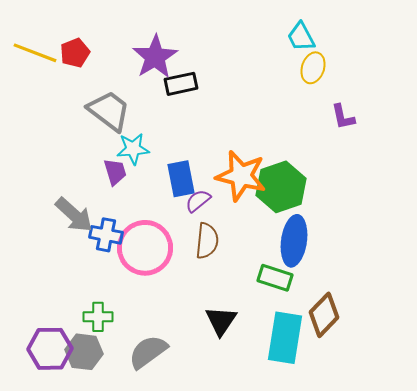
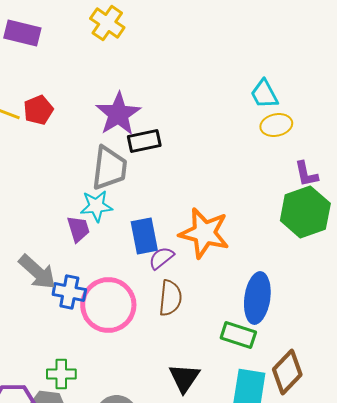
yellow ellipse: (313, 68) -> (276, 125), turned 60
gray trapezoid: (109, 111) -> (109, 168), moved, turned 60
green hexagon: (281, 187) -> (305, 212), moved

